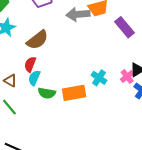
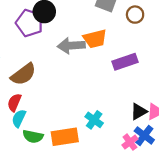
purple rectangle: (125, 27) -> (125, 62), turned -70
pink cross: (127, 76) -> (130, 142), moved

